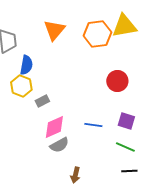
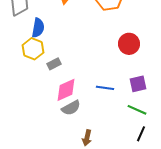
purple square: (126, 121) -> (138, 84), turned -30
black line: (129, 171) -> (141, 134), turned -63

